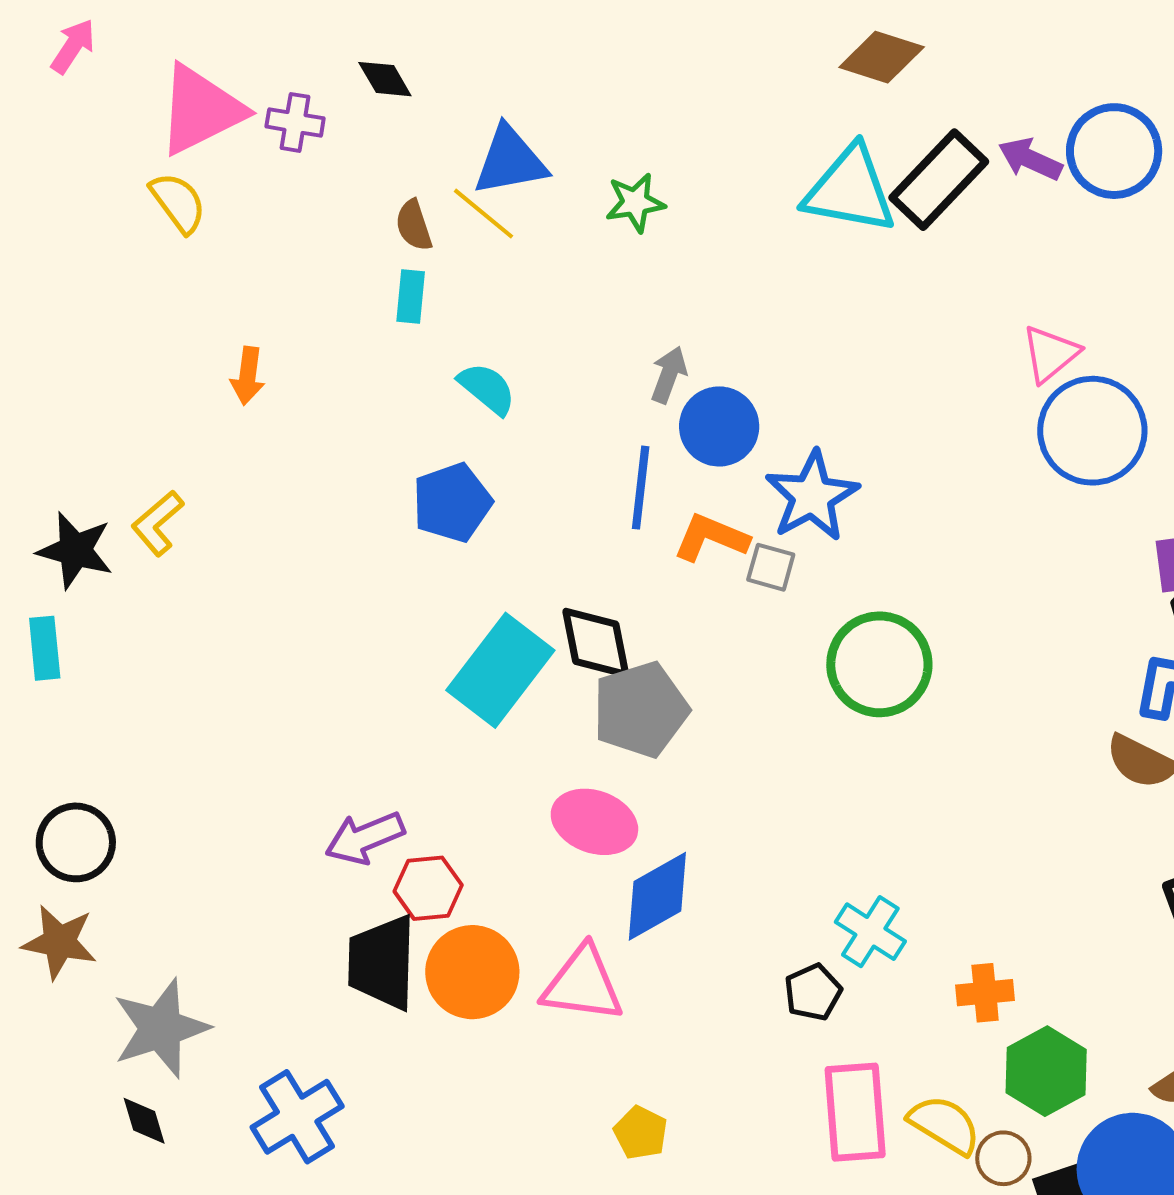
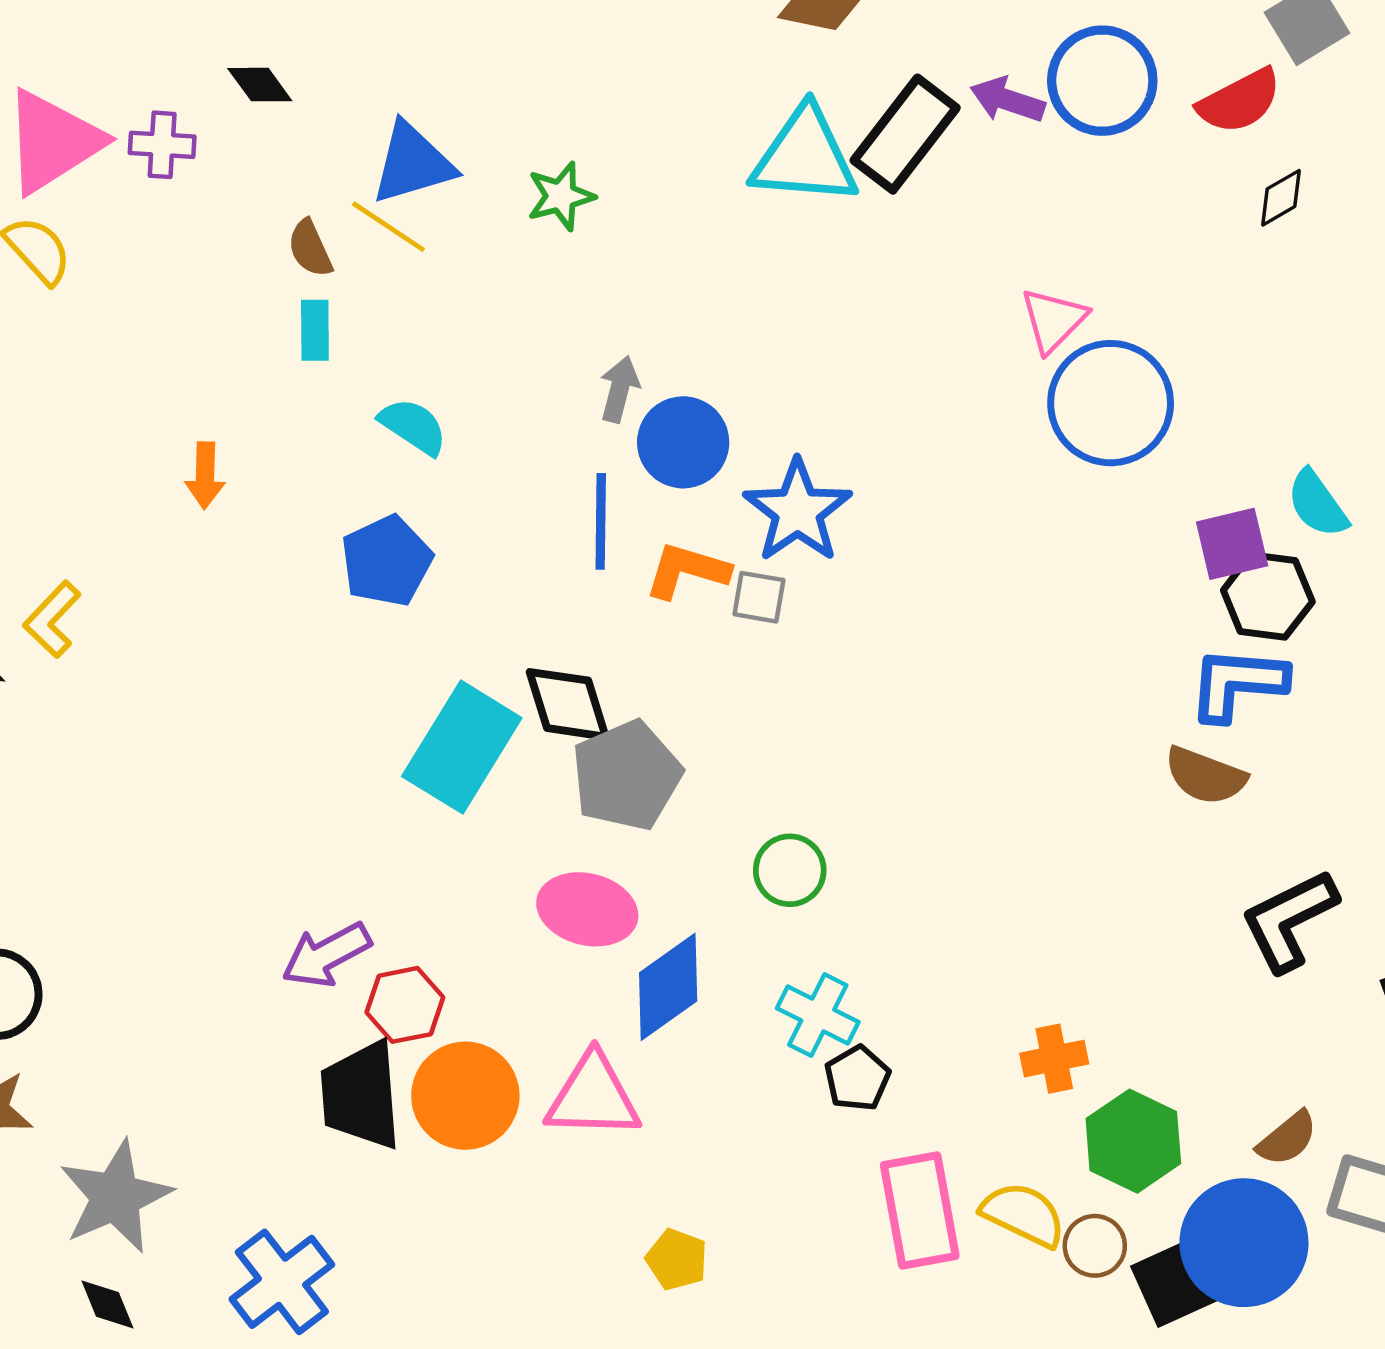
orange arrow: (248, 376) -> (205, 475), moved
green circle: (879, 664) -> (790, 870), moved, size x0.6
cyan cross: (870, 932) -> (818, 1015), moved

